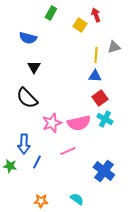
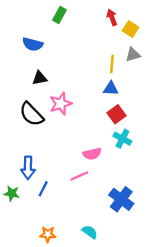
yellow square: (80, 25) -> (131, 29), moved
black triangle: (34, 67) -> (40, 78), turned 48
pink star: (52, 123) -> (61, 104), moved
pink semicircle: (79, 123) -> (92, 154), moved, size x0.7

